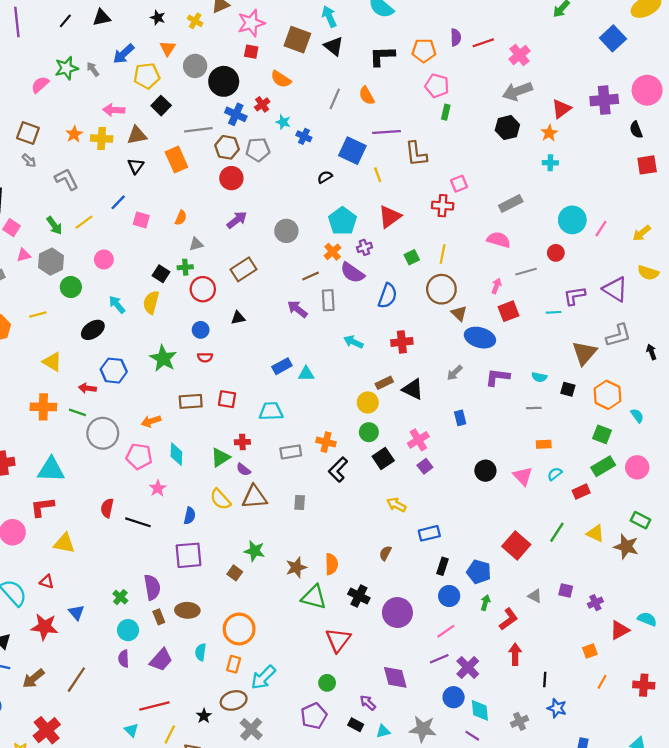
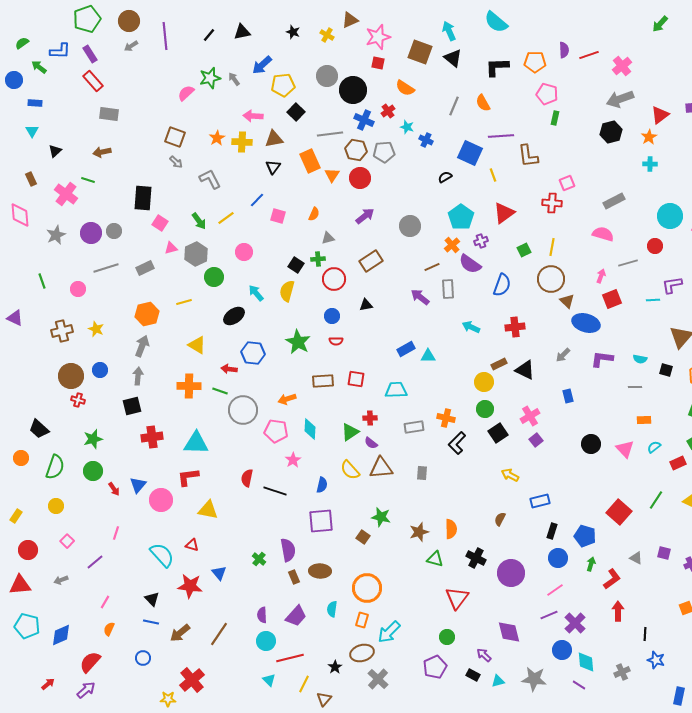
orange triangle: (168, 48) -> (332, 175), moved
green triangle: (314, 597) -> (435, 559), size x0.7
cyan circle: (128, 630) -> (266, 641), moved

